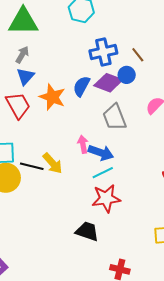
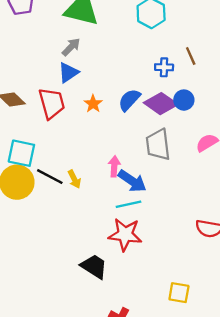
blue cross: (103, 52) -> (164, 67), size x0.6
brown line: (138, 55) -> (191, 56), moved
orange star: (52, 97) -> (93, 104), size x0.6
yellow arrow: (53, 163) -> (74, 179), size x0.7

